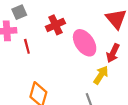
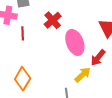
red cross: (55, 25) -> (53, 20), turned -30

